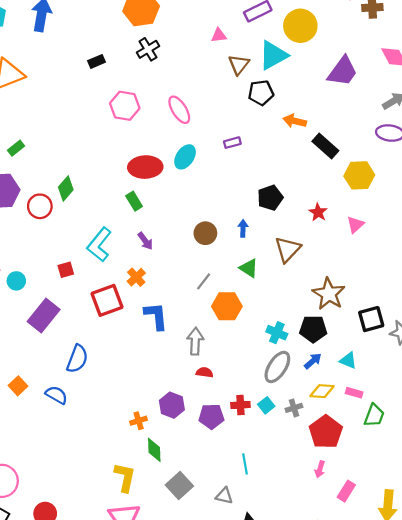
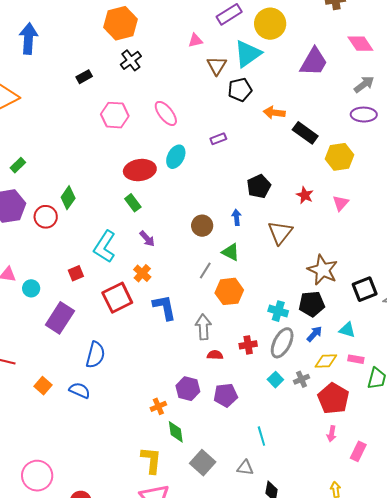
green triangle: (249, 268) -> (231, 252), moved
red cross: (240, 405) -> (248, 345), moved

